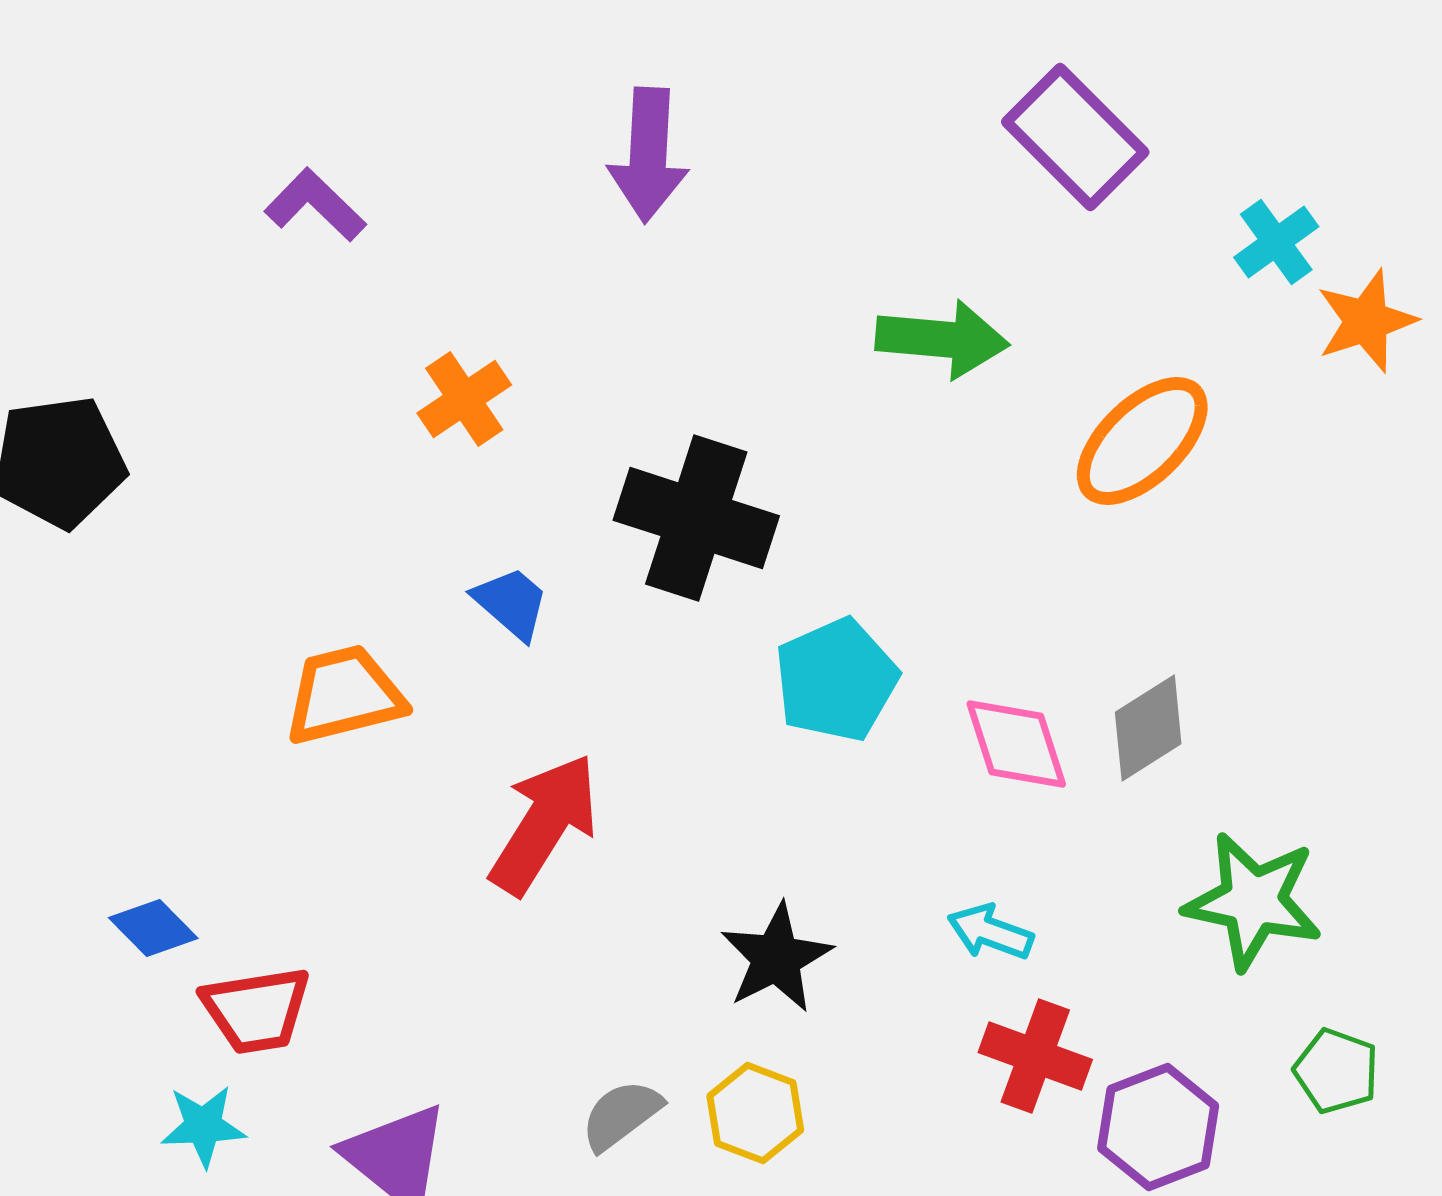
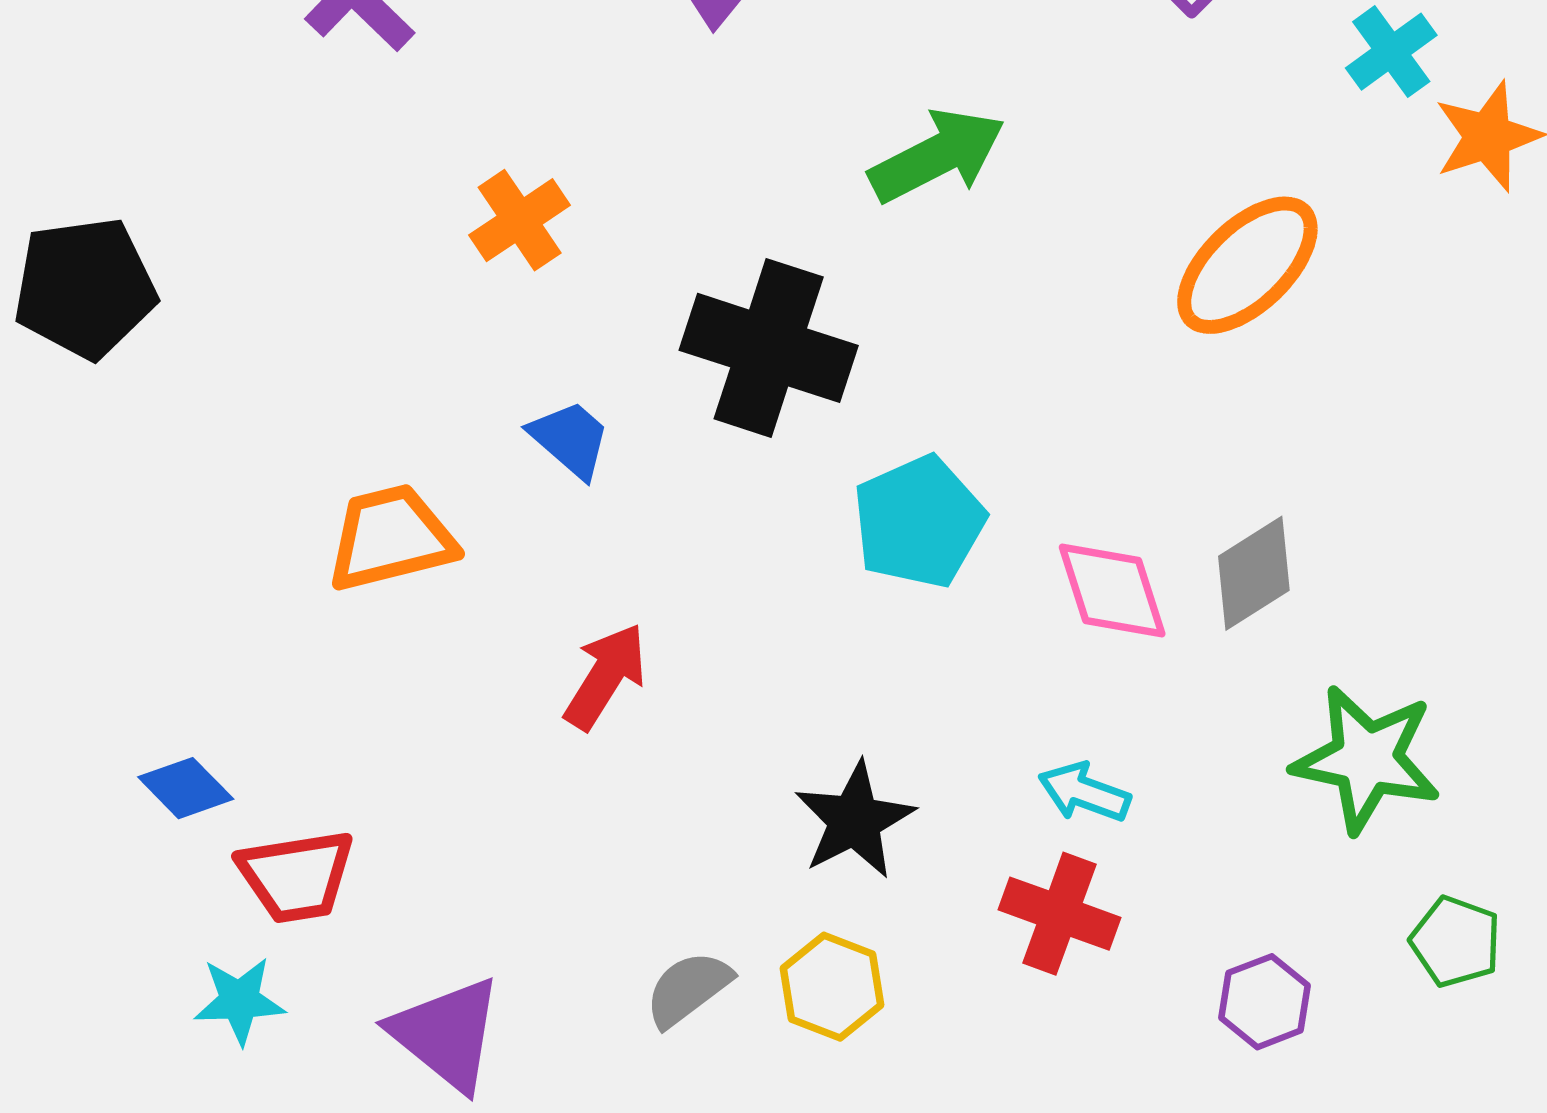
green arrow: (942, 339) -> (937, 156), moved, turned -32
red arrow: (544, 824) -> (605, 676), size x0.7
red cross: (1035, 1056) -> (1060, 914), moved
purple hexagon: (1158, 1127) -> (1265, 1002), size x0.7

